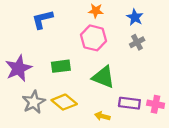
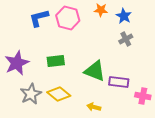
orange star: (96, 11) -> (101, 10), moved
pink hexagon: (94, 38) -> (68, 18), moved
purple rectangle: (129, 103) -> (119, 82), moved

